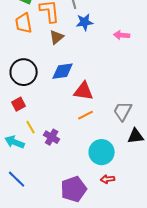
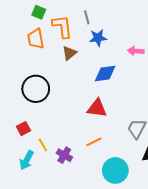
blue diamond: (63, 71) -> (105, 73), moved
red square: (19, 104) -> (23, 129), moved
orange line: (86, 115) -> (94, 142), moved
cyan arrow: (15, 142) -> (27, 160), turned -84

